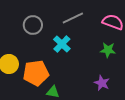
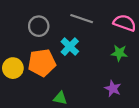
gray line: (73, 18) -> (82, 19), turned 45
orange pentagon: (36, 73) -> (42, 63), moved

